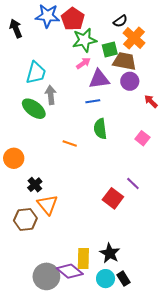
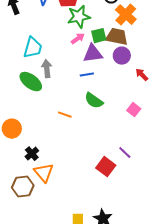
green square: (110, 50) -> (99, 36), moved
green semicircle: (100, 129) -> (94, 101), turned -48

